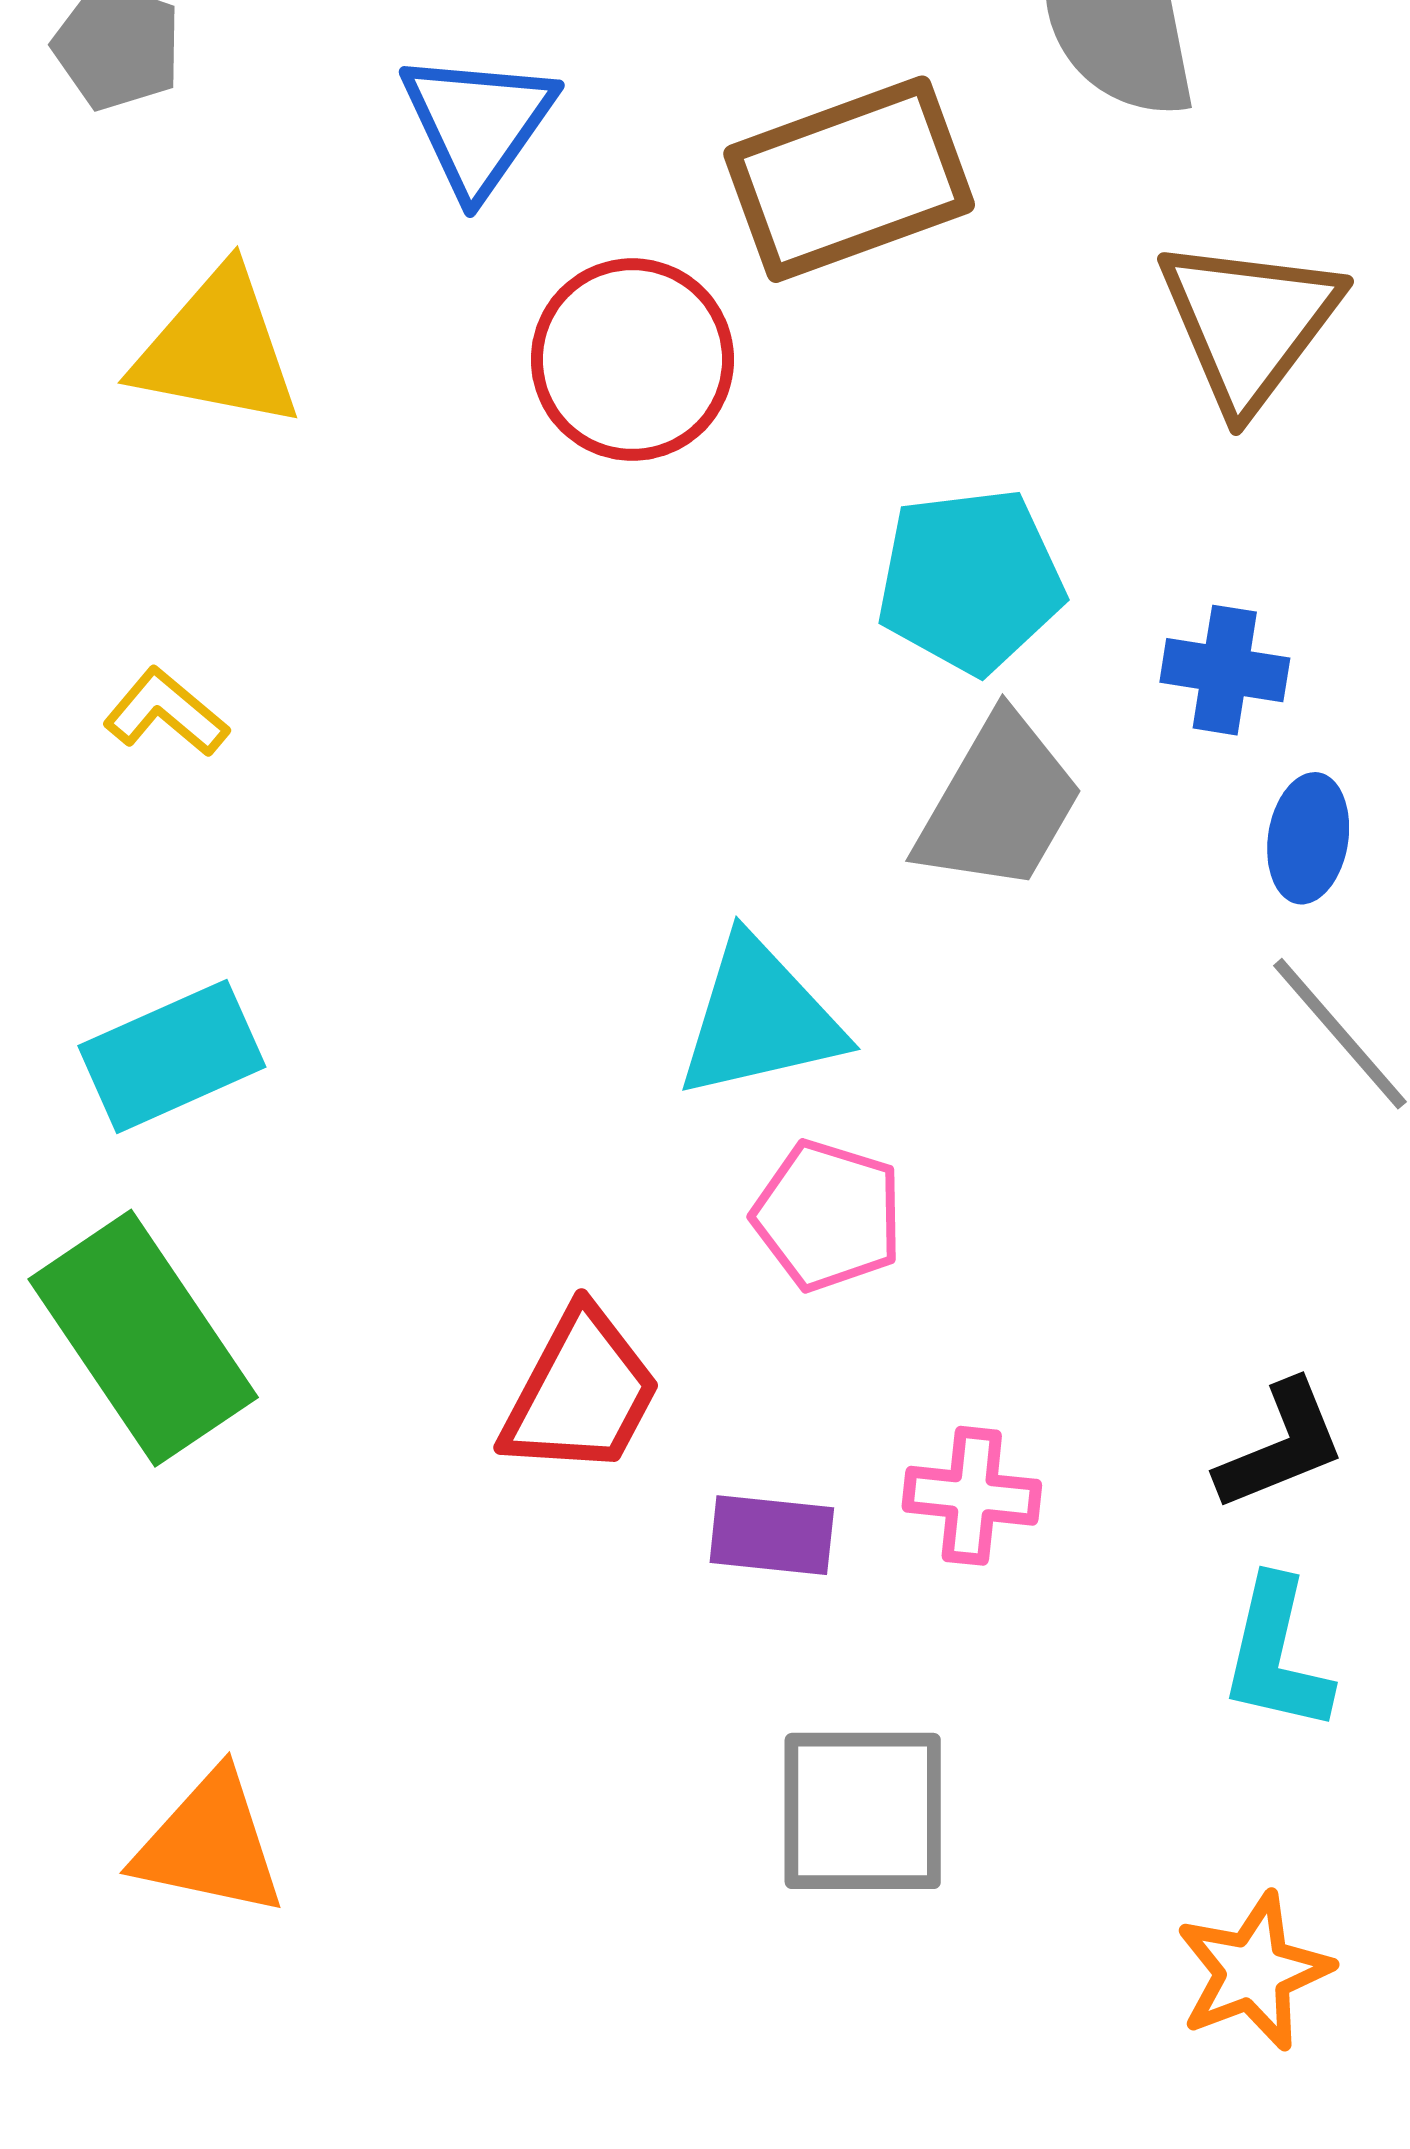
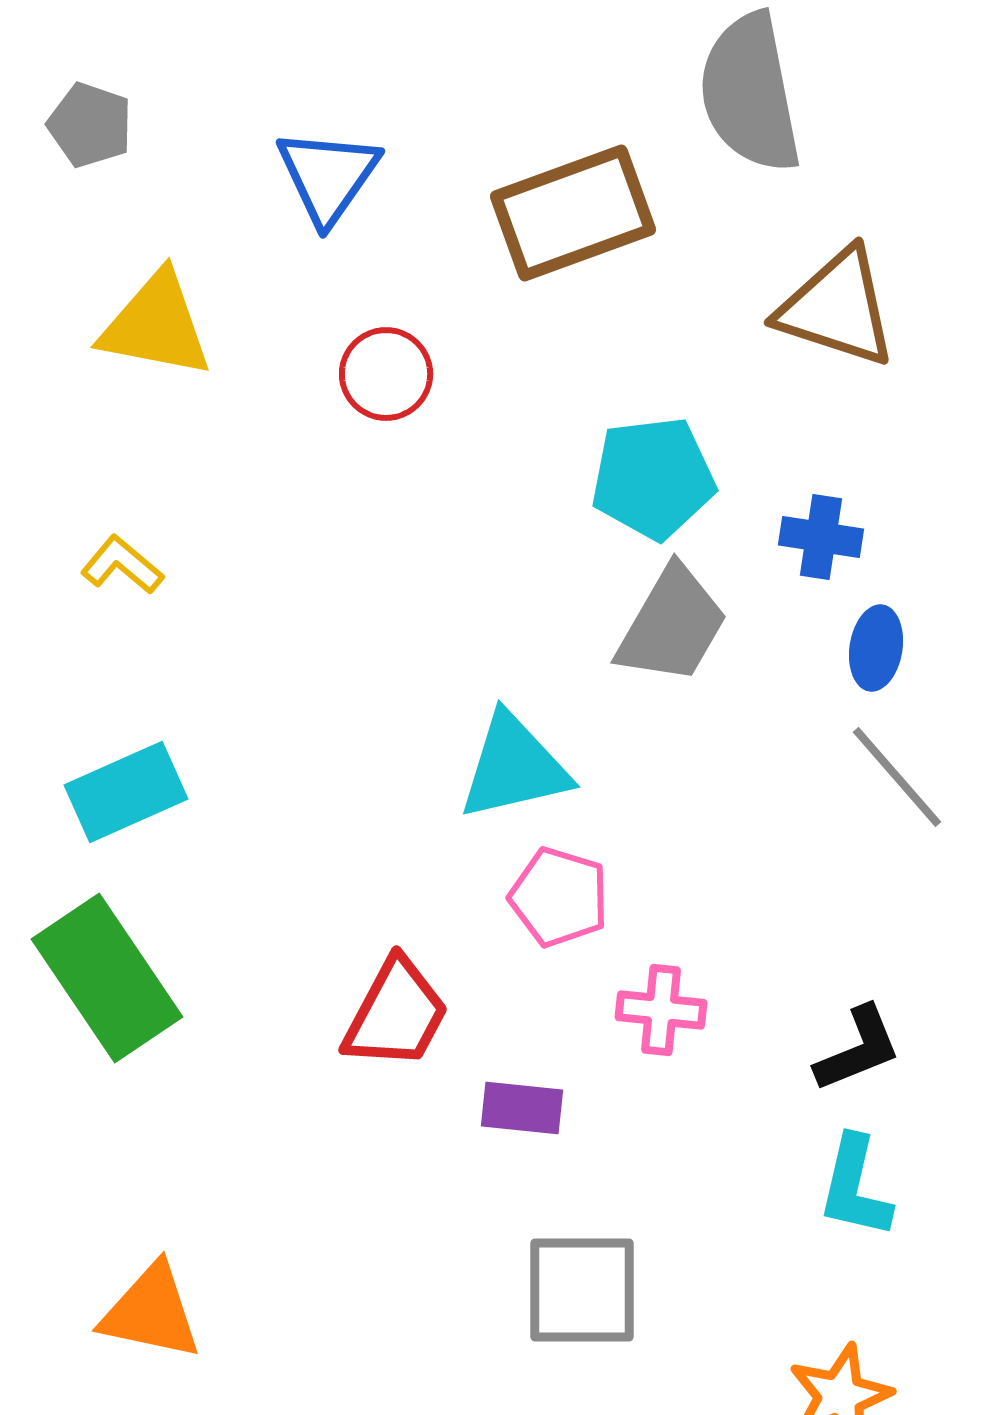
brown triangle: (1249, 323) -> (837, 308), turned -49
red circle: (632, 360) -> (386, 374), moved, size x0.7
pink cross: (972, 1496) -> (661, 1010), moved

